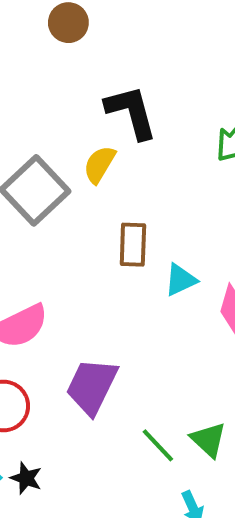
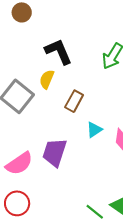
brown rectangle: (133, 245) -> (74, 101), moved, turned 35
purple trapezoid: (92, 386) -> (55, 153), moved

